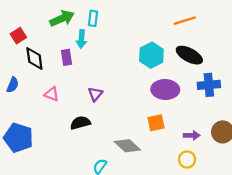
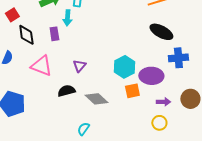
cyan hexagon: (151, 55) -> (124, 67), moved
purple ellipse: (165, 89) -> (151, 76), moved
pink triangle: (52, 94) -> (41, 66), size x1.6
gray diamond: (127, 146) -> (96, 99), moved

